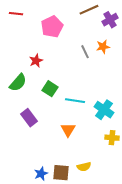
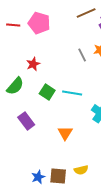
red line: (16, 14) -> (13, 25), moved
pink pentagon: (52, 27) -> (39, 23), moved, turned -30
cyan line: (75, 101) -> (72, 93), moved

